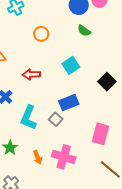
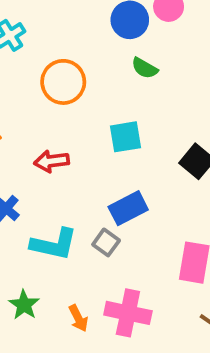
orange circle: (41, 34) -> (63, 82), size x1.5
cyan square: (71, 65) -> (126, 137), turned 30
cyan L-shape: (29, 118) -> (54, 244), turned -95

